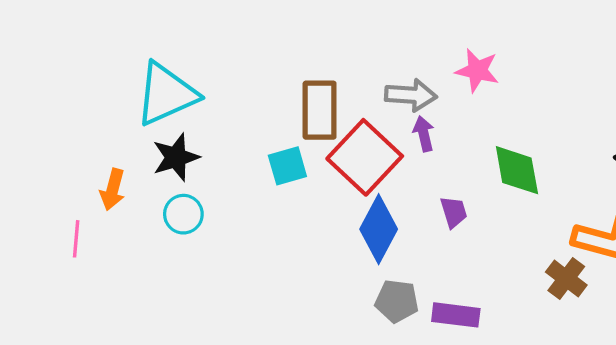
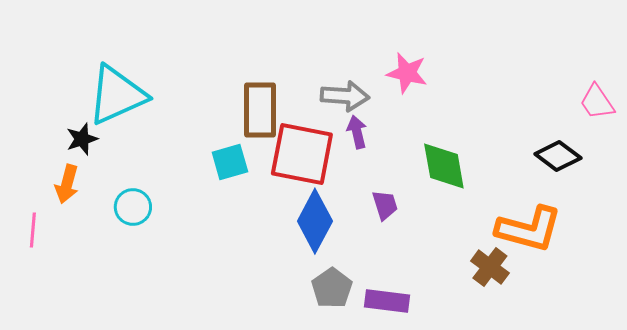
black star: (176, 157) -> (82, 139), moved, size x0.7
red square: (365, 157) -> (302, 154), turned -32
gray pentagon: (397, 301) -> (332, 288), turned 30

